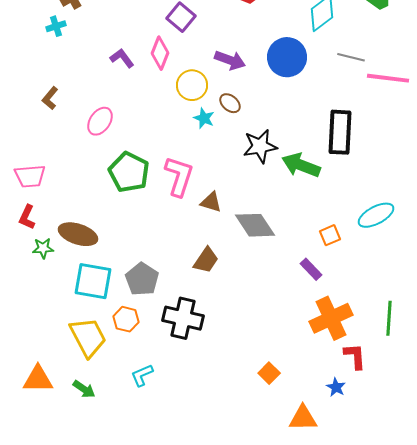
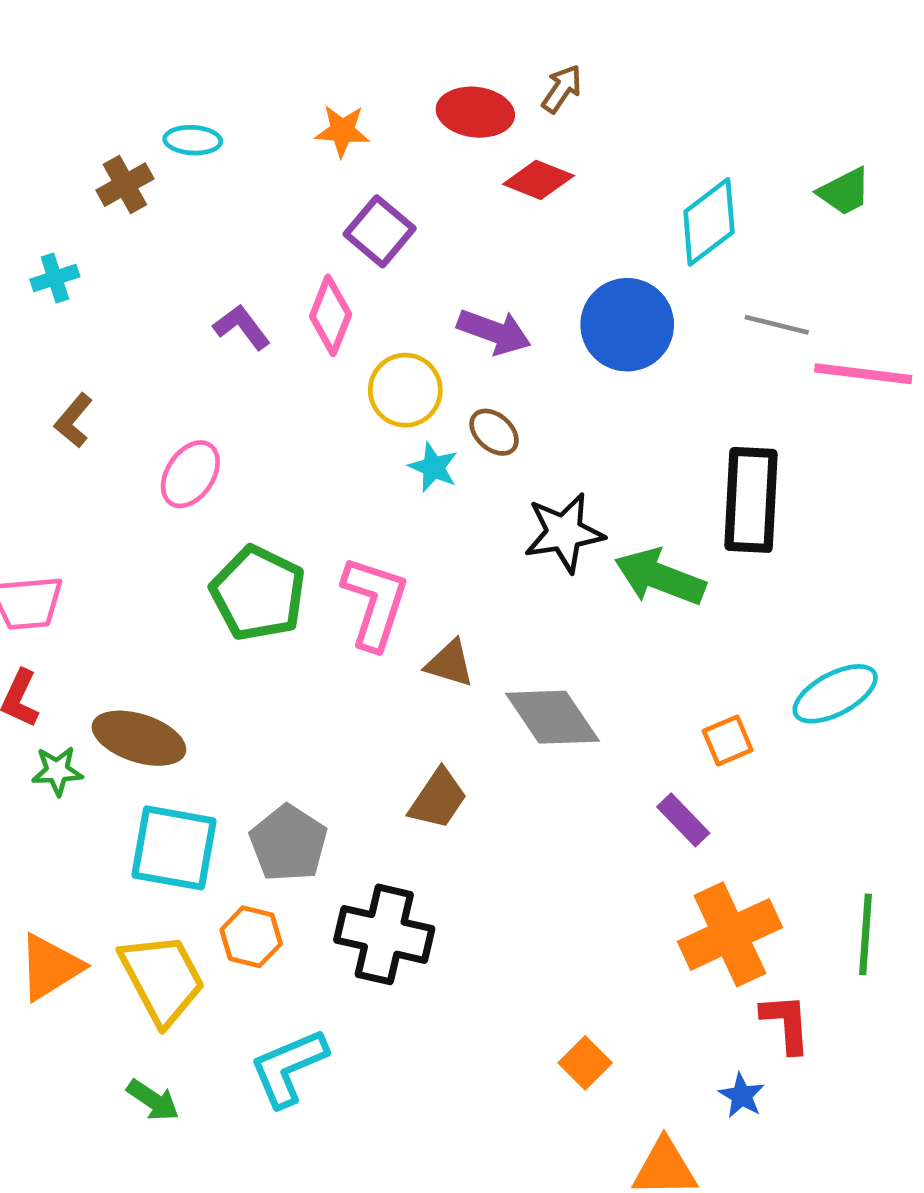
cyan cross: (56, 26) -> (55, 278), moved
cyan L-shape: (142, 375) -> (288, 1068), size x1.5
orange triangle: (38, 379) -> (50, 967), moved, turned -32

